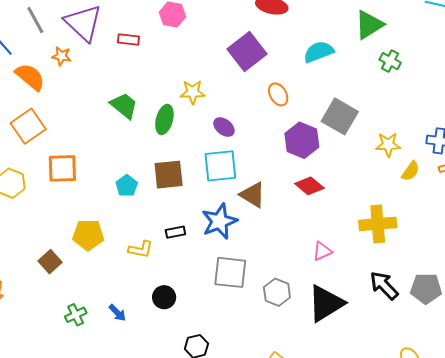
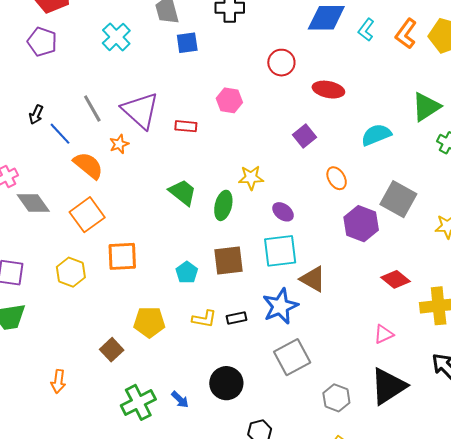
purple square: (247, 52) -> (305, 136), size x0.6
orange star: (61, 56) -> (119, 144), turned -30
red diamond: (309, 186) -> (396, 279), moved
yellow L-shape: (141, 249) -> (204, 319), moved
gray square: (230, 272) -> (292, 357), turned -33
gray hexagon: (277, 292) -> (336, 398), moved
black circle: (164, 297) -> (226, 383), size x1.4
green cross: (76, 315) -> (138, 402), size x1.6

